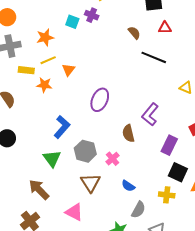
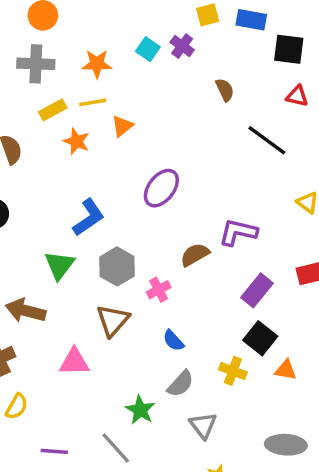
brown semicircle: (134, 33) -> (225, 90), moved
yellow rectangle: (26, 70) -> (53, 110), turned -49
purple L-shape: (150, 114) -> (238, 232), turned 50
brown semicircle: (128, 133) -> (195, 255), turned 60
brown arrow: (39, 190) -> (26, 311), turned -45
pink triangle: (74, 212) -> (74, 362), turned -42

